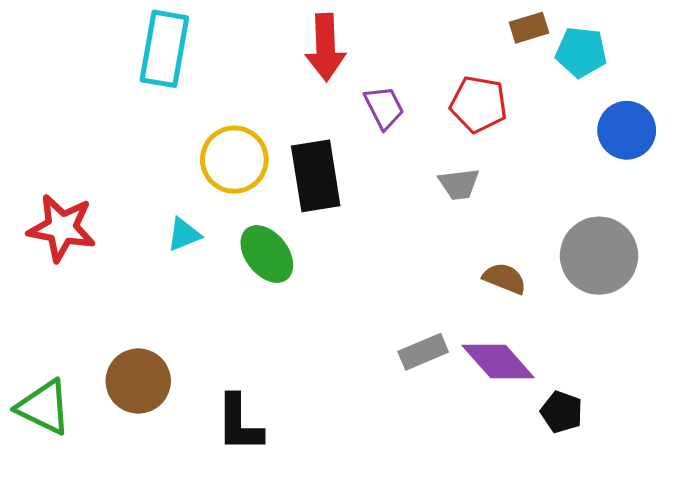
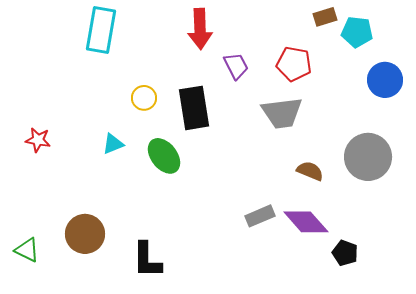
yellow circle: (234, 160) -> (144, 98), size x0.6
gray trapezoid: (459, 184) -> (282, 113), size x1.6
red star: (62, 228) -> (38, 140), size x0.6
green triangle: (44, 407) -> (27, 250), size x0.7

